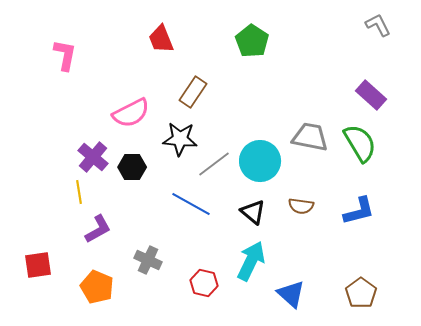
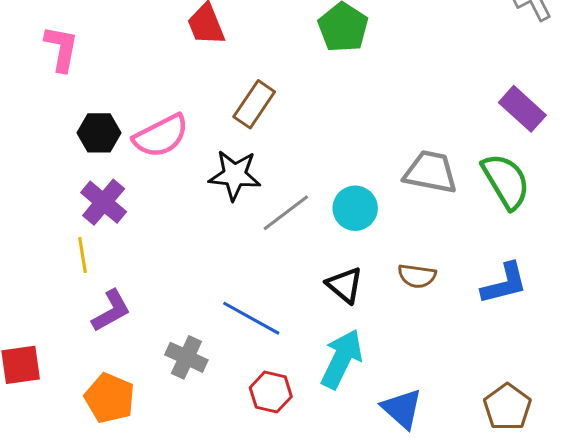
cyan circle: (260, 161) -> (355, 208), size x0.7
black hexagon: (132, 167) -> (99, 133), moved
blue line: (191, 204) -> (251, 318), moved

